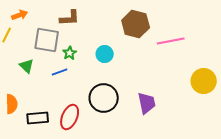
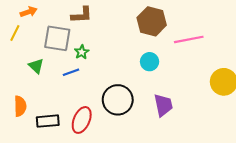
cyan circle: (105, 54) -> (150, 62), moved

